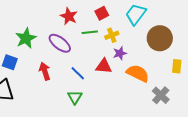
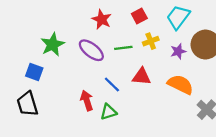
green line: (90, 32) -> (123, 48), moved
purple star: (120, 53) -> (178, 51), moved
red arrow: (45, 71) -> (87, 100), moved
green triangle: (75, 97) -> (108, 112), turned 42

